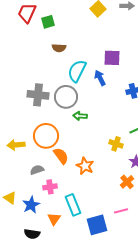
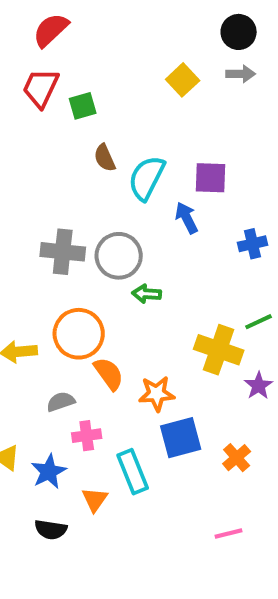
brown semicircle: (59, 48) -> (105, 158), turned 64
cyan semicircle: (77, 71) -> (147, 178), moved
yellow cross: (116, 144) -> (219, 350), size x1.6
orange star: (85, 166) -> (157, 394), turned -30
orange cross: (127, 182) -> (237, 458), moved
pink line: (121, 211) -> (229, 534), moved
blue square: (97, 225) -> (181, 438), moved

